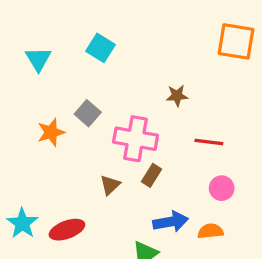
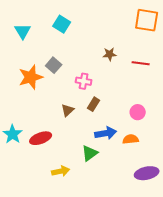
orange star: (51, 132) -> (31, 77), size x1.4
pink cross: (136, 139) -> (84, 81), size x0.6
red line: (209, 142) -> (141, 63), moved

